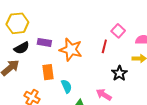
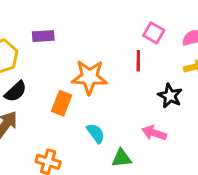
purple rectangle: (44, 42) -> (43, 36), moved
orange rectangle: (48, 72) -> (62, 103), moved, turned 42

